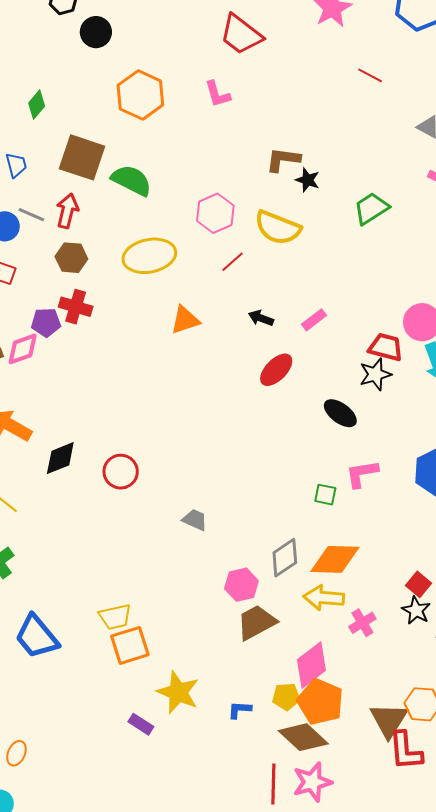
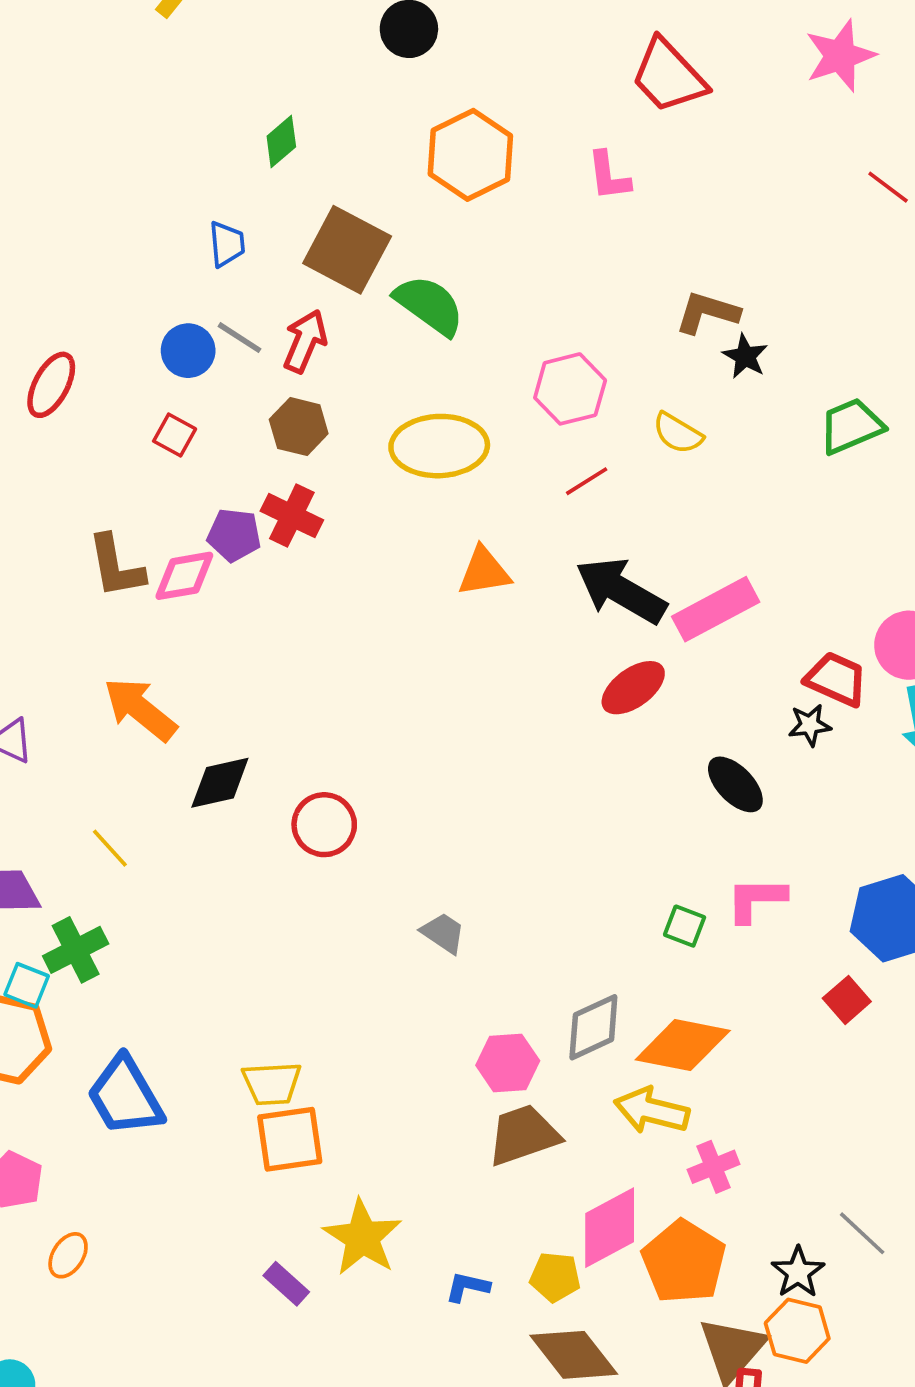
yellow semicircle: (278, 228) -> (678, 433), size x0.6
black arrow: (261, 318) -> (621, 591), size x2.0
pink rectangle: (314, 320) -> (716, 609), size x1.8
black star: (375, 374) -> (810, 725), size x0.7
red square: (418, 584) -> (847, 1000), moved
black star: (416, 610) -> (798, 1272), moved
orange pentagon: (320, 702) -> (684, 1262), moved
orange ellipse: (17, 753) -> (68, 1255), moved

